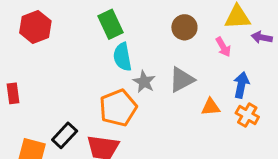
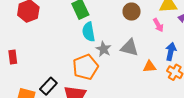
gray triangle: (182, 80) -> (129, 48), turned 42

